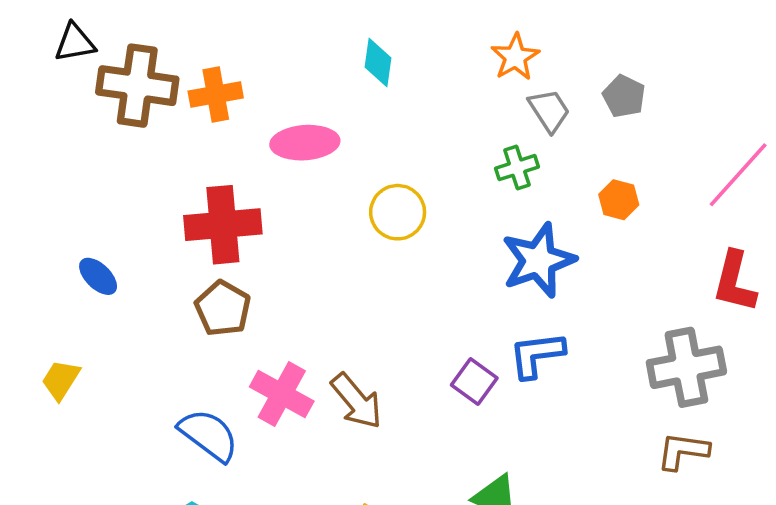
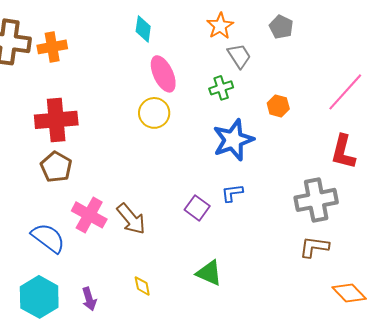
gray pentagon: (624, 96) -> (281, 27), moved
pink ellipse: (305, 143) -> (163, 74), moved, turned 69
blue L-shape: (537, 355) -> (232, 193), size x0.7

